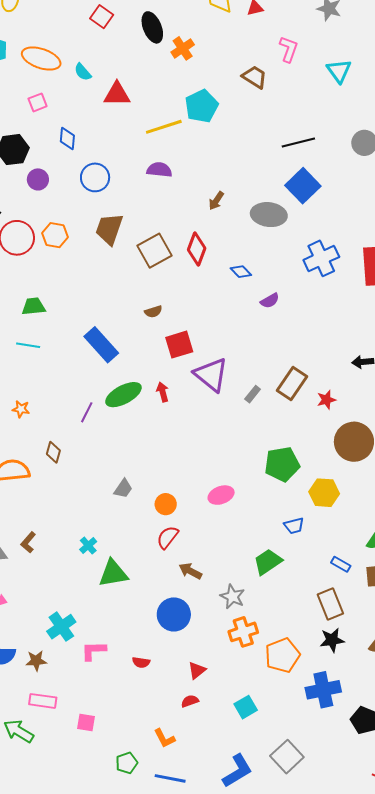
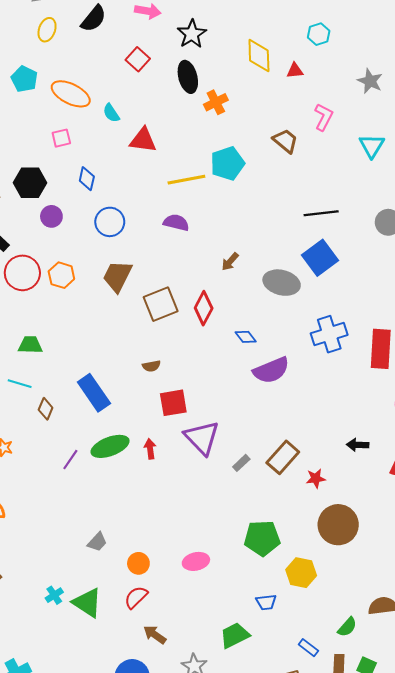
purple semicircle: (270, 301) -> (271, 370), size x1.8
brown diamond: (53, 452) -> (46, 409), moved
green triangle: (113, 573) -> (87, 603), moved, turned 36

